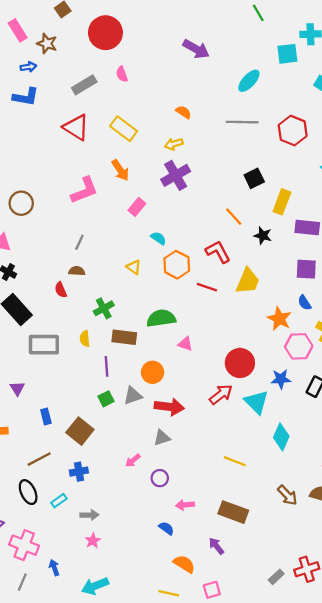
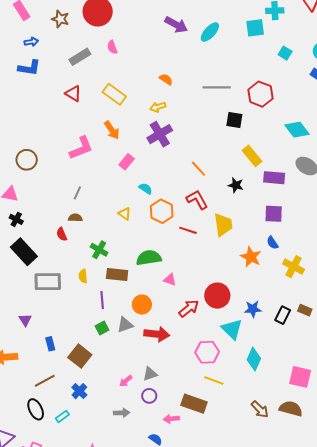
brown star: (47, 44) -> (60, 19), moved
cyan ellipse: (249, 81) -> (210, 32), moved
red triangle: (76, 127) -> (73, 94), size x0.7
black square: (254, 178) -> (234, 120), moved, turned 36
yellow rectangle: (282, 202) -> (252, 156), turned -60
orange line: (234, 217) -> (198, 169), moved
yellow trapezoid: (248, 281) -> (223, 225), turned -30
green cross: (104, 308) -> (99, 250), turned -30
pink hexagon: (299, 346) -> (207, 352), moved
red arrow: (221, 394) -> (189, 308), moved
gray triangle: (162, 438) -> (150, 374), moved
blue cross: (79, 472) -> (79, 391), turned -35
brown rectangle: (233, 512) -> (194, 404), moved
gray arrow: (89, 515) -> (122, 413), moved

